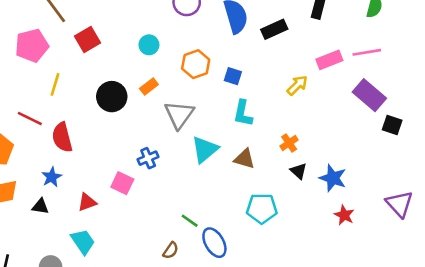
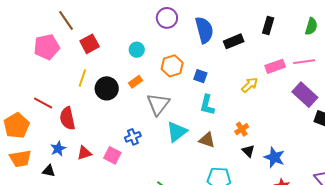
yellow line: (55, 84) -> (82, 78), moved
red triangle: (87, 202) -> (84, 153), moved

